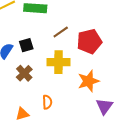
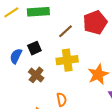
red pentagon: (89, 41) -> (95, 22), moved

